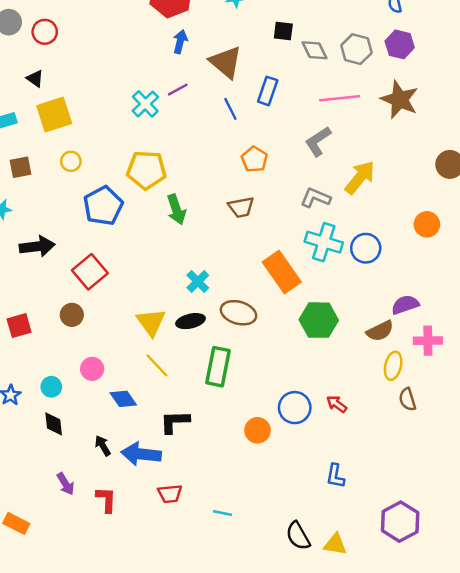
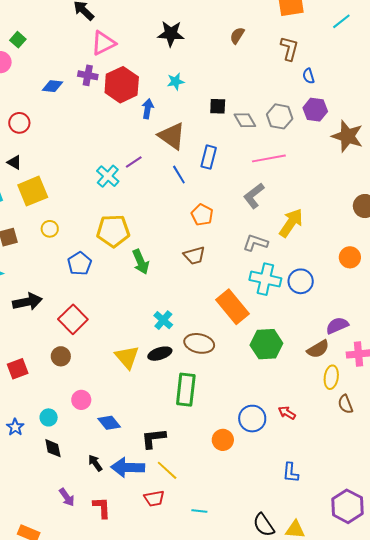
blue arrow: (180, 42) -> (148, 109), moved
brown star: (400, 100) -> (347, 136), moved
blue pentagon: (103, 206) -> (80, 264), size x0.7
yellow line: (157, 365) -> (167, 470), moved

